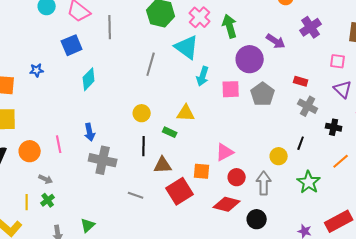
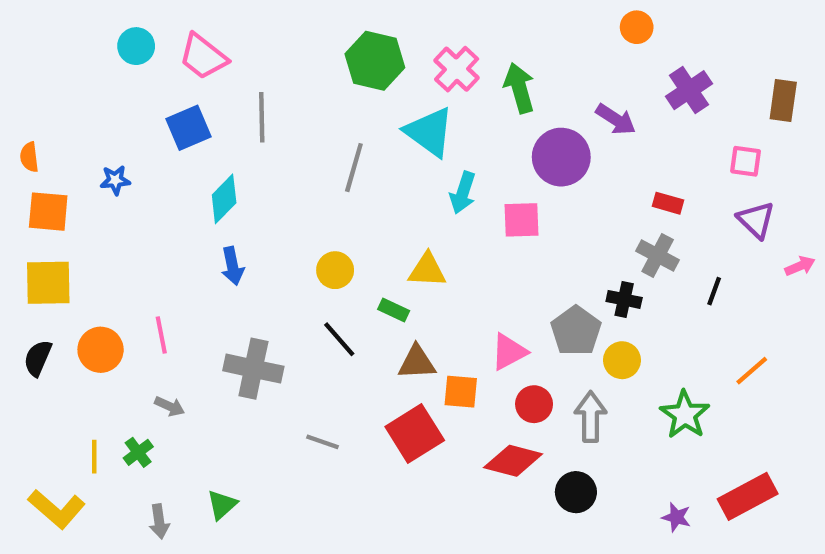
gray line: (110, 27) -> (262, 117), moved
gray pentagon: (263, 94) -> (576, 331), moved
gray cross: (308, 106) -> (658, 255), moved
black cross: (334, 127) -> (624, 299), moved
blue arrow: (90, 132) -> (232, 266), moved
black line: (301, 143) -> (714, 291), moved
black line: (144, 146) -> (339, 339), turned -42
brown triangle: (163, 165) -> (417, 362), moved
gray arrow: (46, 179) -> (170, 406), moved

